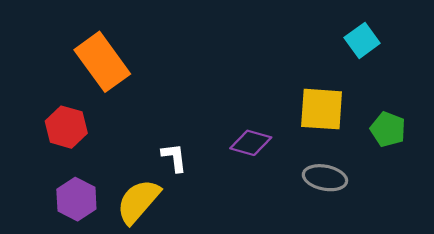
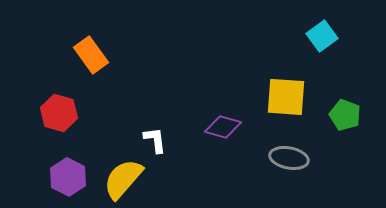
orange rectangle: (102, 62) -> (91, 55), size x0.7

